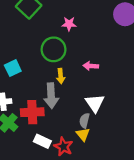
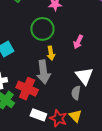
pink arrow: (91, 66) -> (78, 42), turned -64
red cross: (32, 112) -> (27, 89), turned 30
yellow triangle: (83, 134) -> (75, 116), moved

